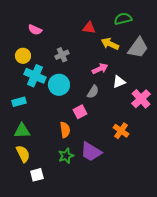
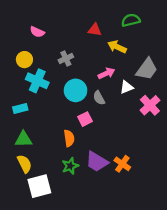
gray trapezoid: (138, 48) -> (147, 69), moved
cyan circle: (59, 85) -> (76, 90), moved
gray semicircle: (93, 92) -> (99, 98), turned 120
orange cross: (121, 131) -> (122, 164), moved
white square: (37, 175) -> (39, 186), size x1.6

